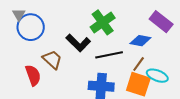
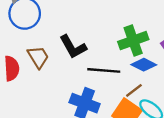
green cross: (103, 22) -> (133, 41), moved

